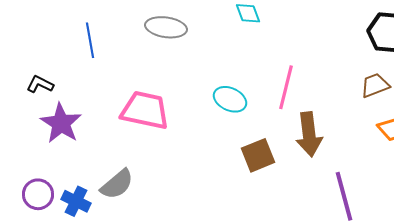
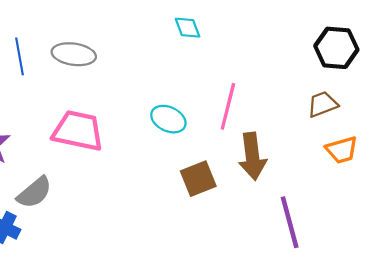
gray ellipse: (166, 27) -> (74, 54), moved
gray semicircle: (117, 184) -> (34, 192), moved

